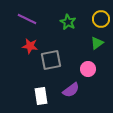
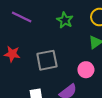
red star: (30, 46) -> (12, 54), moved

